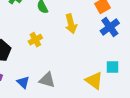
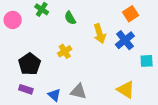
blue cross: (110, 27) -> (125, 40), moved
cyan square: (113, 67) -> (147, 61), moved

